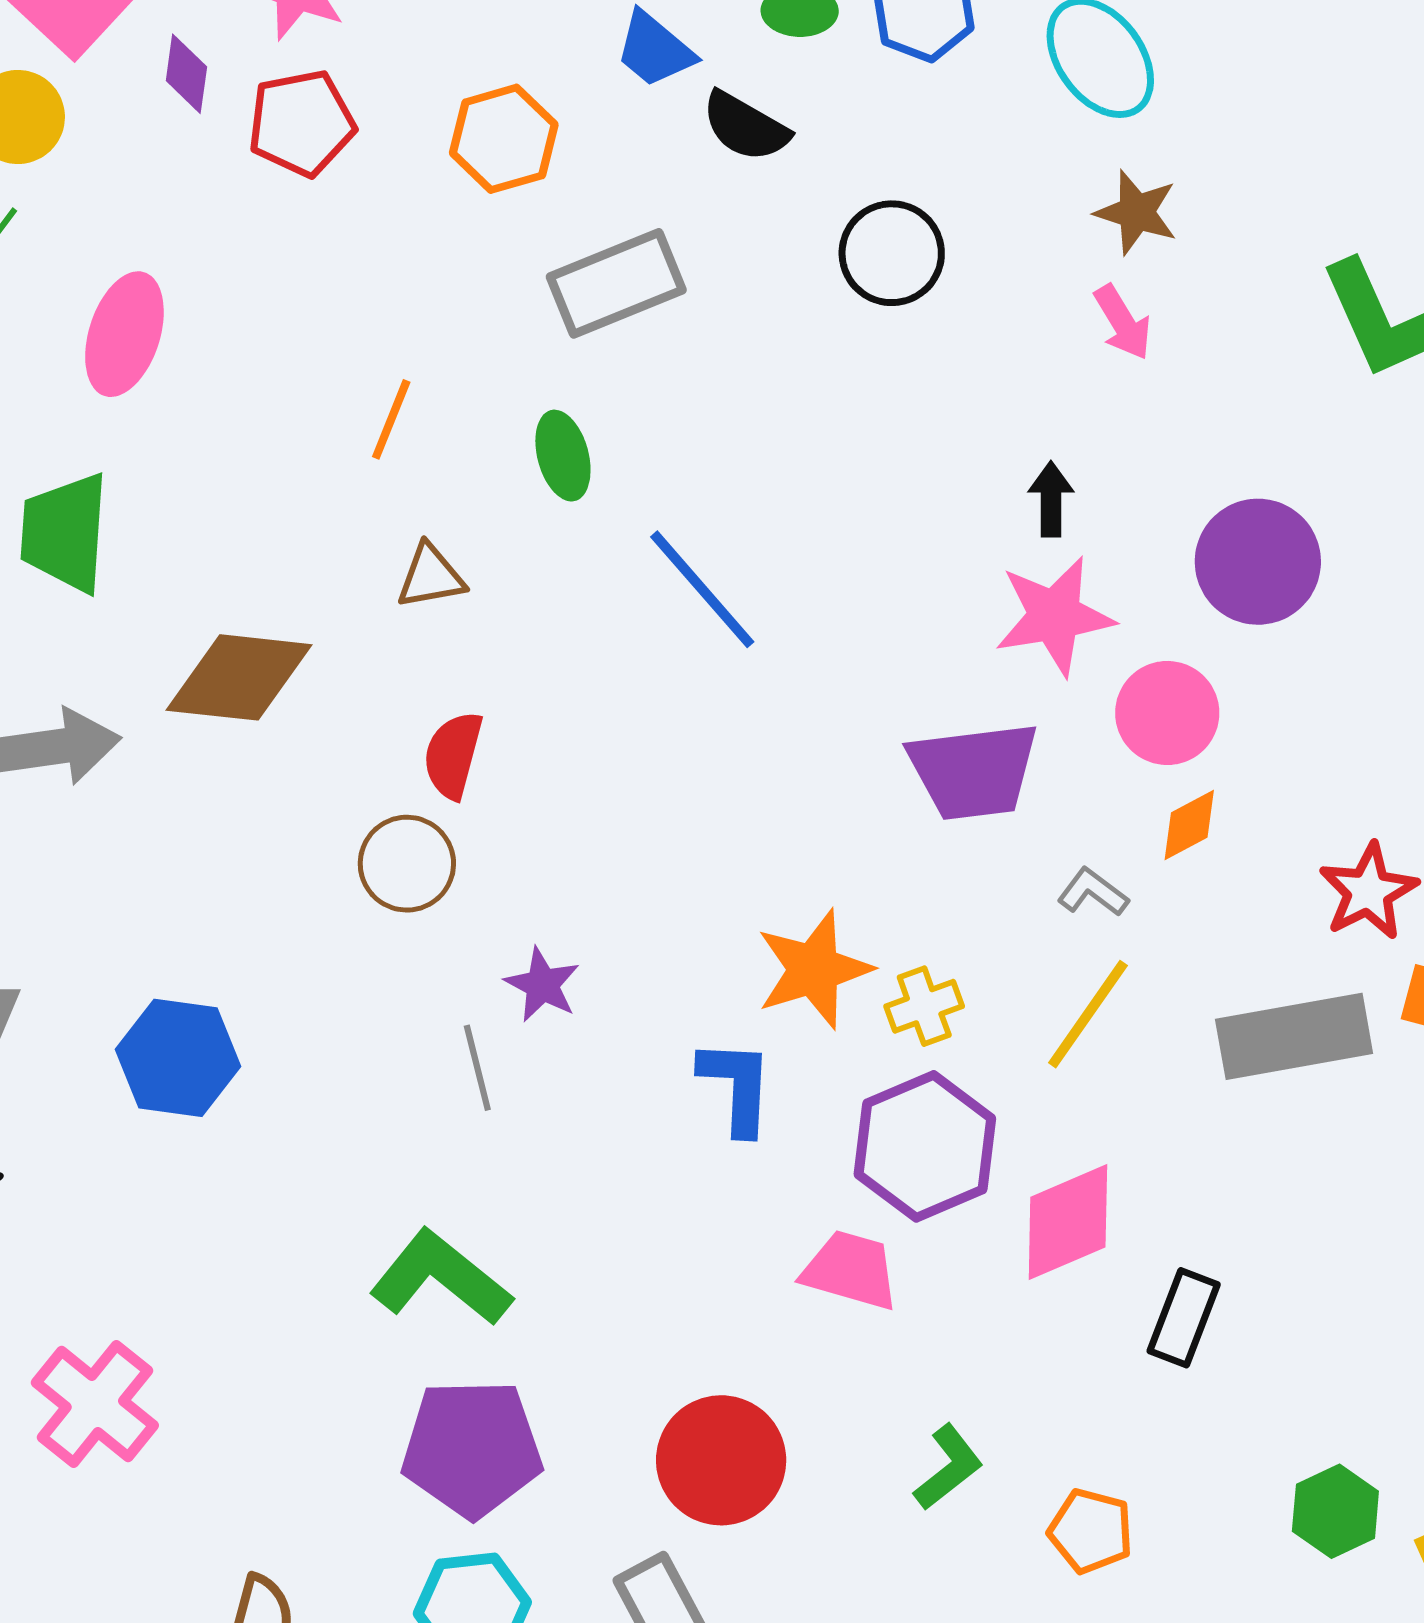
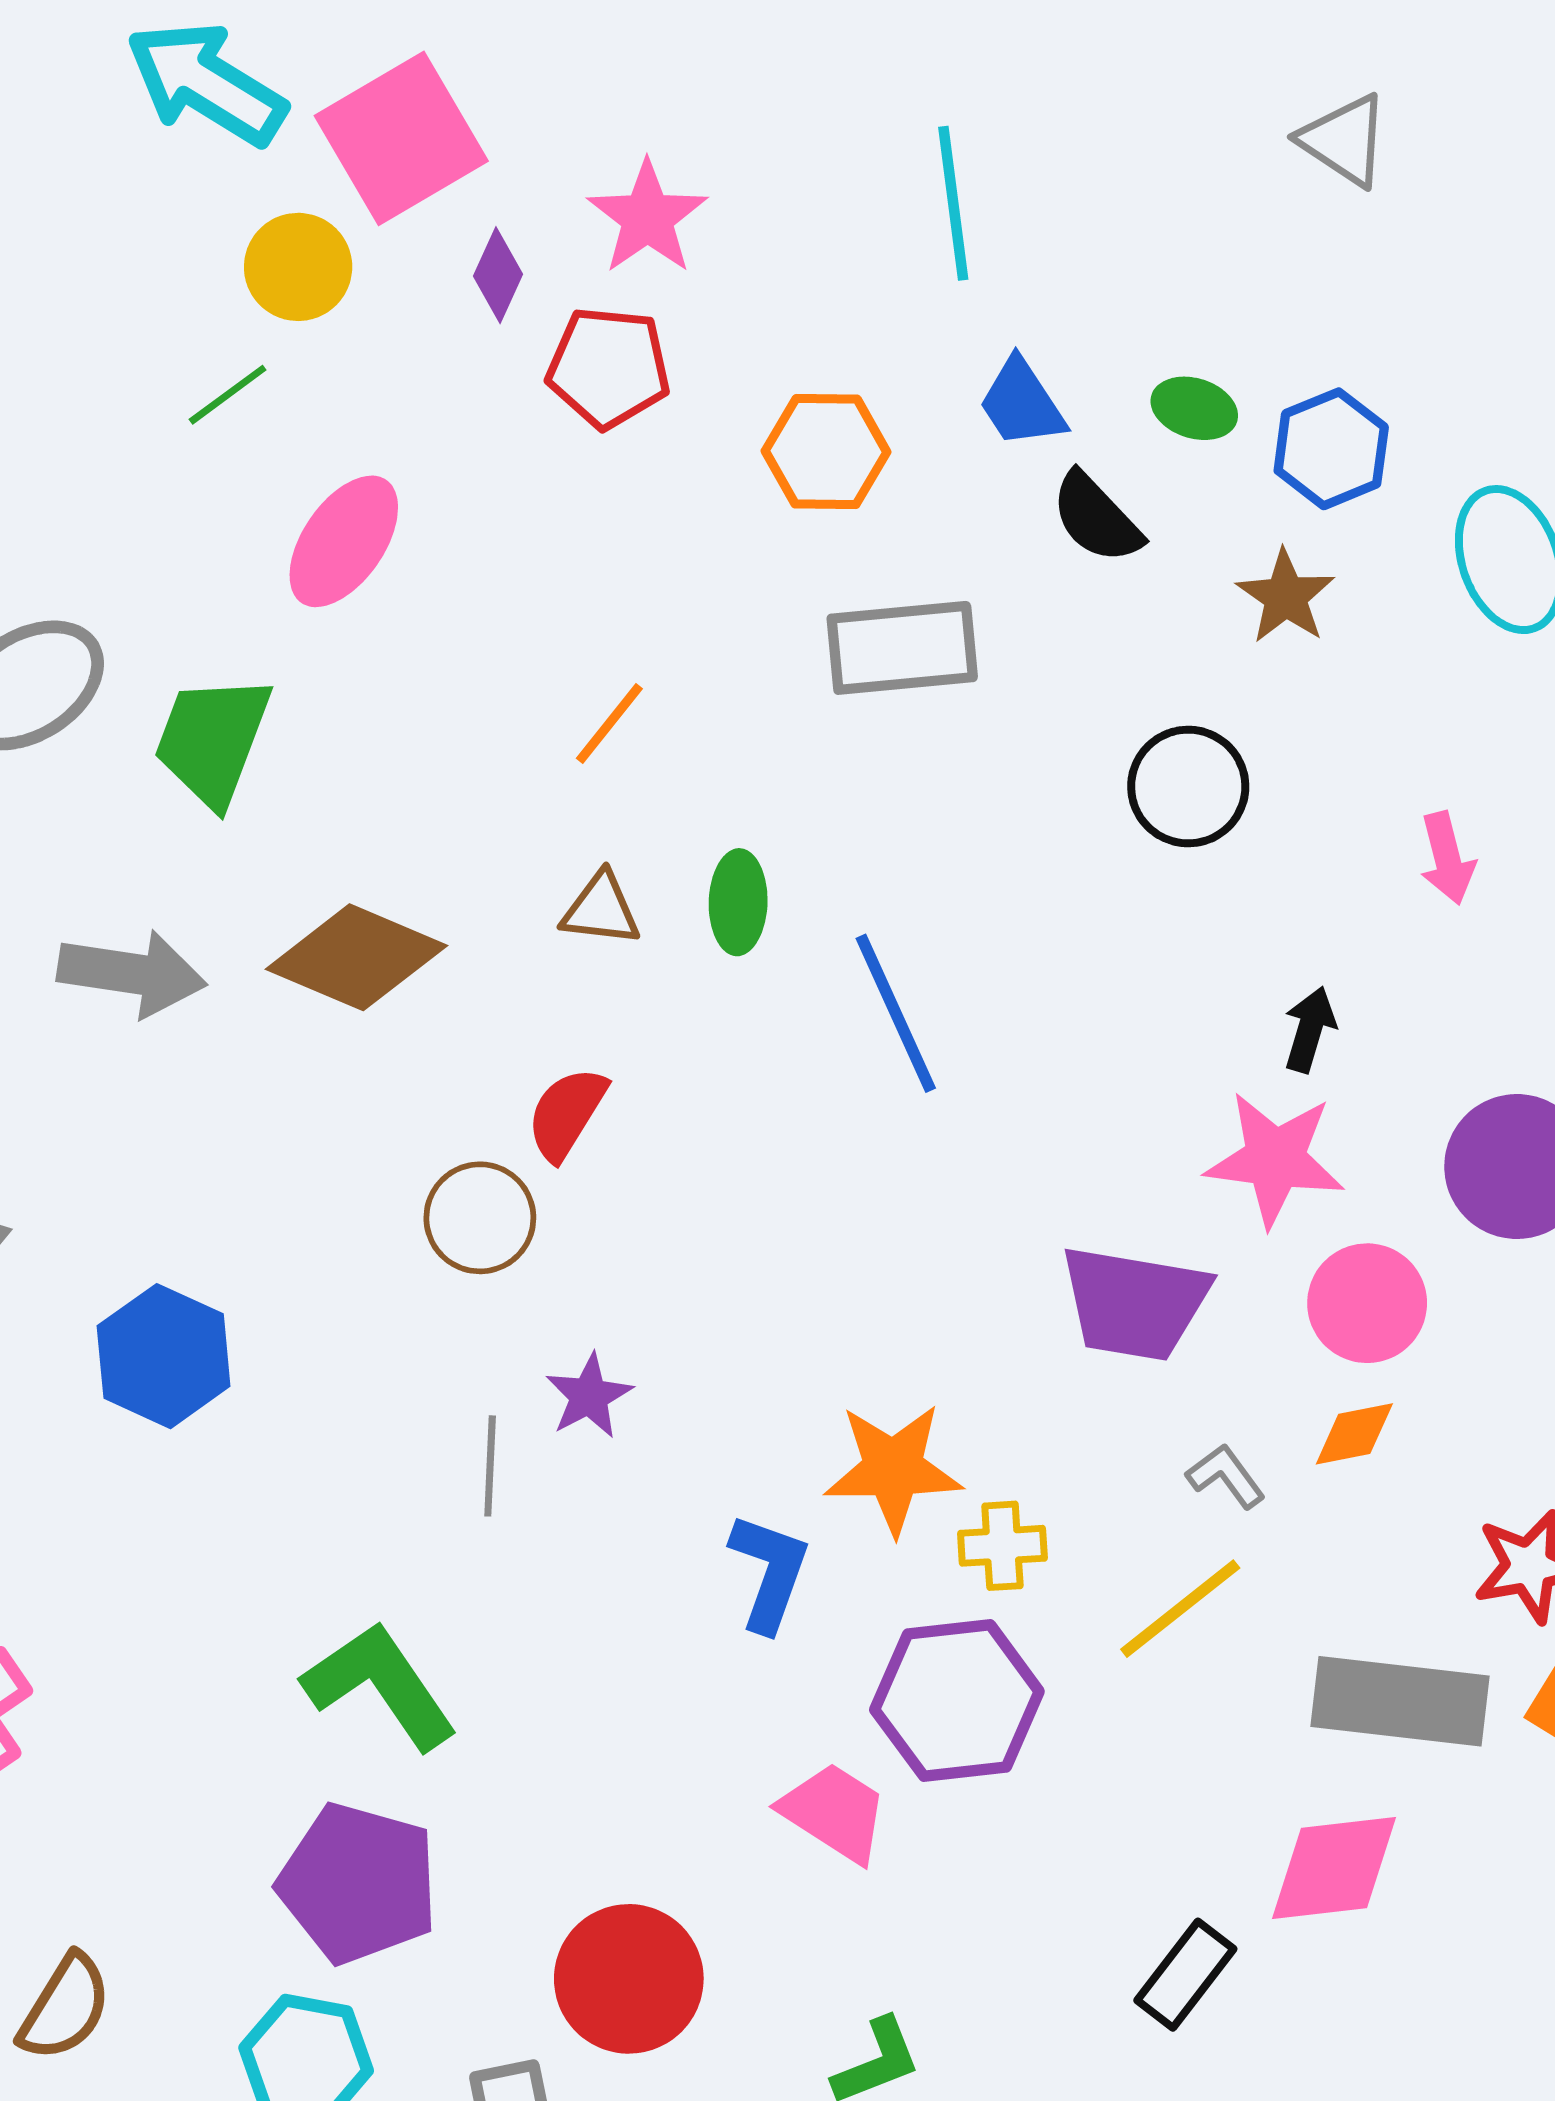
brown star: (1136, 212) -> (1286, 597), moved
black circle: (892, 253) -> (1188, 787), moved
green ellipse: (563, 456) -> (738, 902), moved
pink diamond: (1068, 1222) -> (1334, 1868), moved

